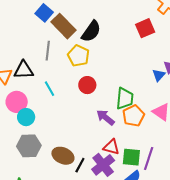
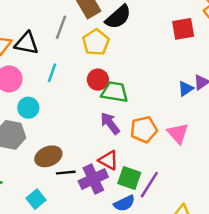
cyan line: (49, 89) -> (52, 73), turned 35
green trapezoid: (125, 98) -> (115, 92), moved, turned -100
cyan circle: (26, 117) -> (28, 108), moved
brown ellipse: (63, 156) -> (48, 156), turned -60
black line: (80, 165) -> (66, 173), turned 42

